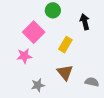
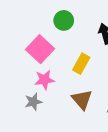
pink star: (24, 56) -> (44, 80), moved
gray star: (38, 85) -> (33, 102), moved

